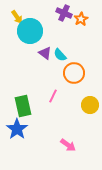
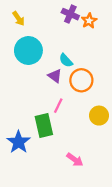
cyan circle: (30, 31) -> (28, 50), moved
purple triangle: (45, 53) -> (55, 76), moved
green rectangle: (23, 106) -> (44, 125), moved

